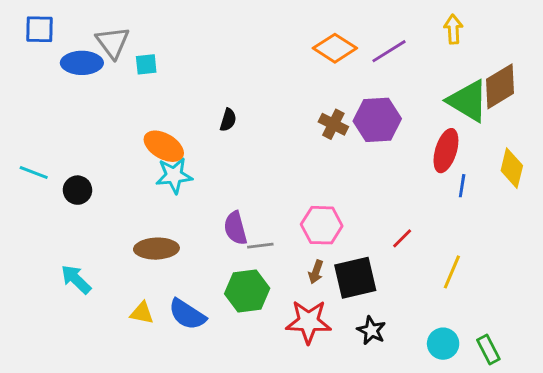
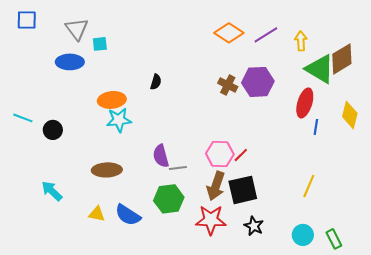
yellow arrow: (453, 29) -> (301, 41), moved
blue ellipse: (82, 63) -> (70, 62), moved
orange ellipse: (164, 146) -> (112, 100), turned -36
red line: (402, 238) -> (241, 155), moved
brown arrow: (316, 272) -> (216, 186), size x1.8

